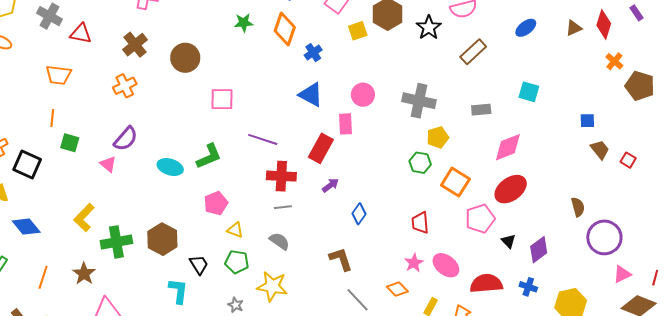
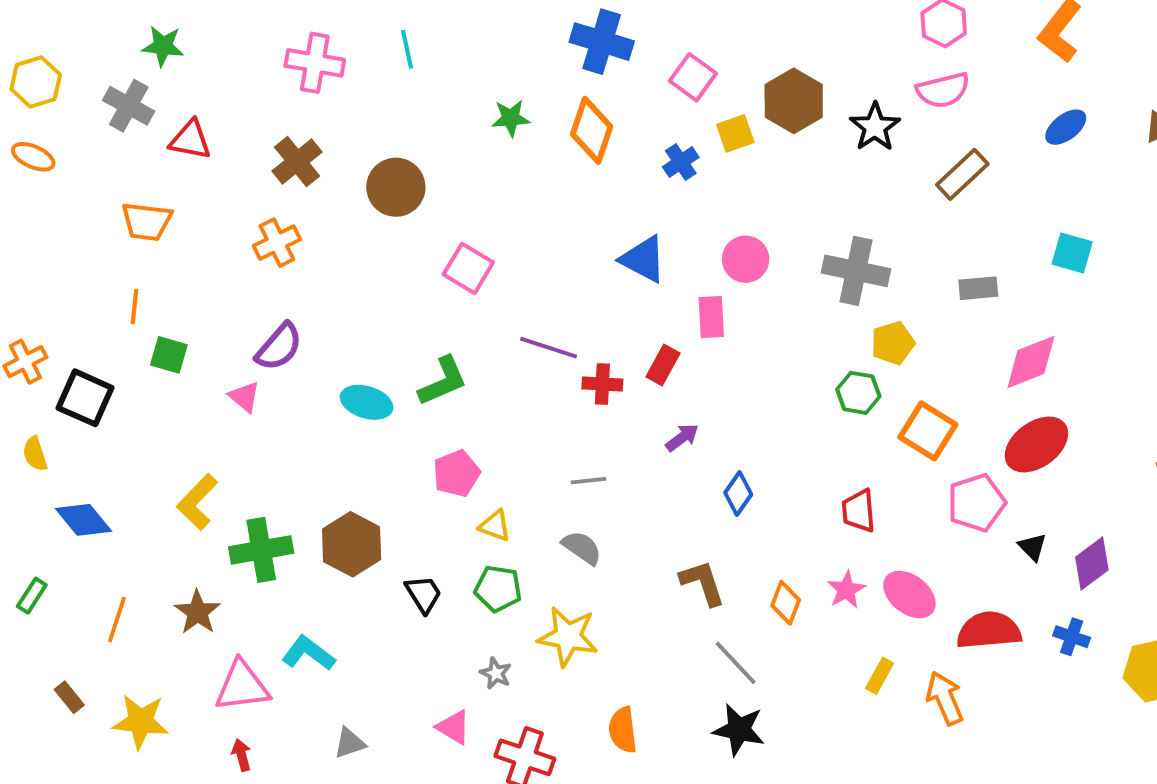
blue cross: (313, 53) -> (681, 162), moved
pink square: (222, 99) -> (468, 268), turned 30
red rectangle: (321, 148) -> (663, 365), size x0.7
red cross: (281, 176) -> (602, 384), moved, size x0.7
orange diamond: (397, 289) -> (786, 603), moved, turned 65
cyan L-shape: (178, 291) -> (308, 653), moved, turned -60

